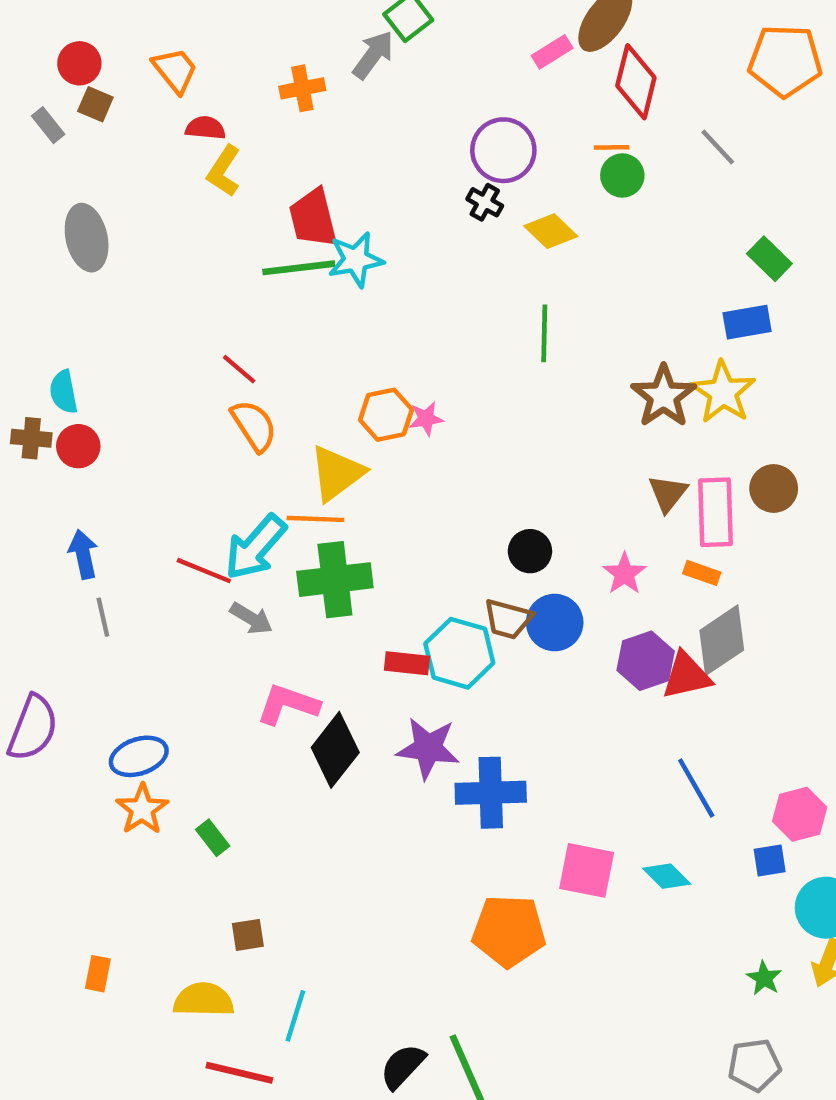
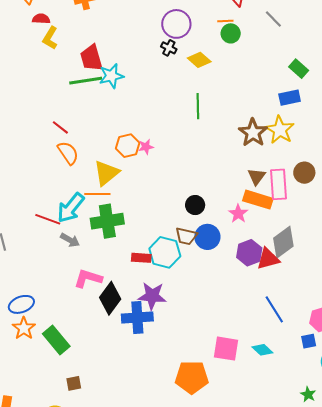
orange rectangle: (702, 573) -> (258, 200), moved, size x1.8
blue cross: (491, 793) -> (137, 318), moved
green rectangle: (213, 838) -> (56, 340), size x1.8

